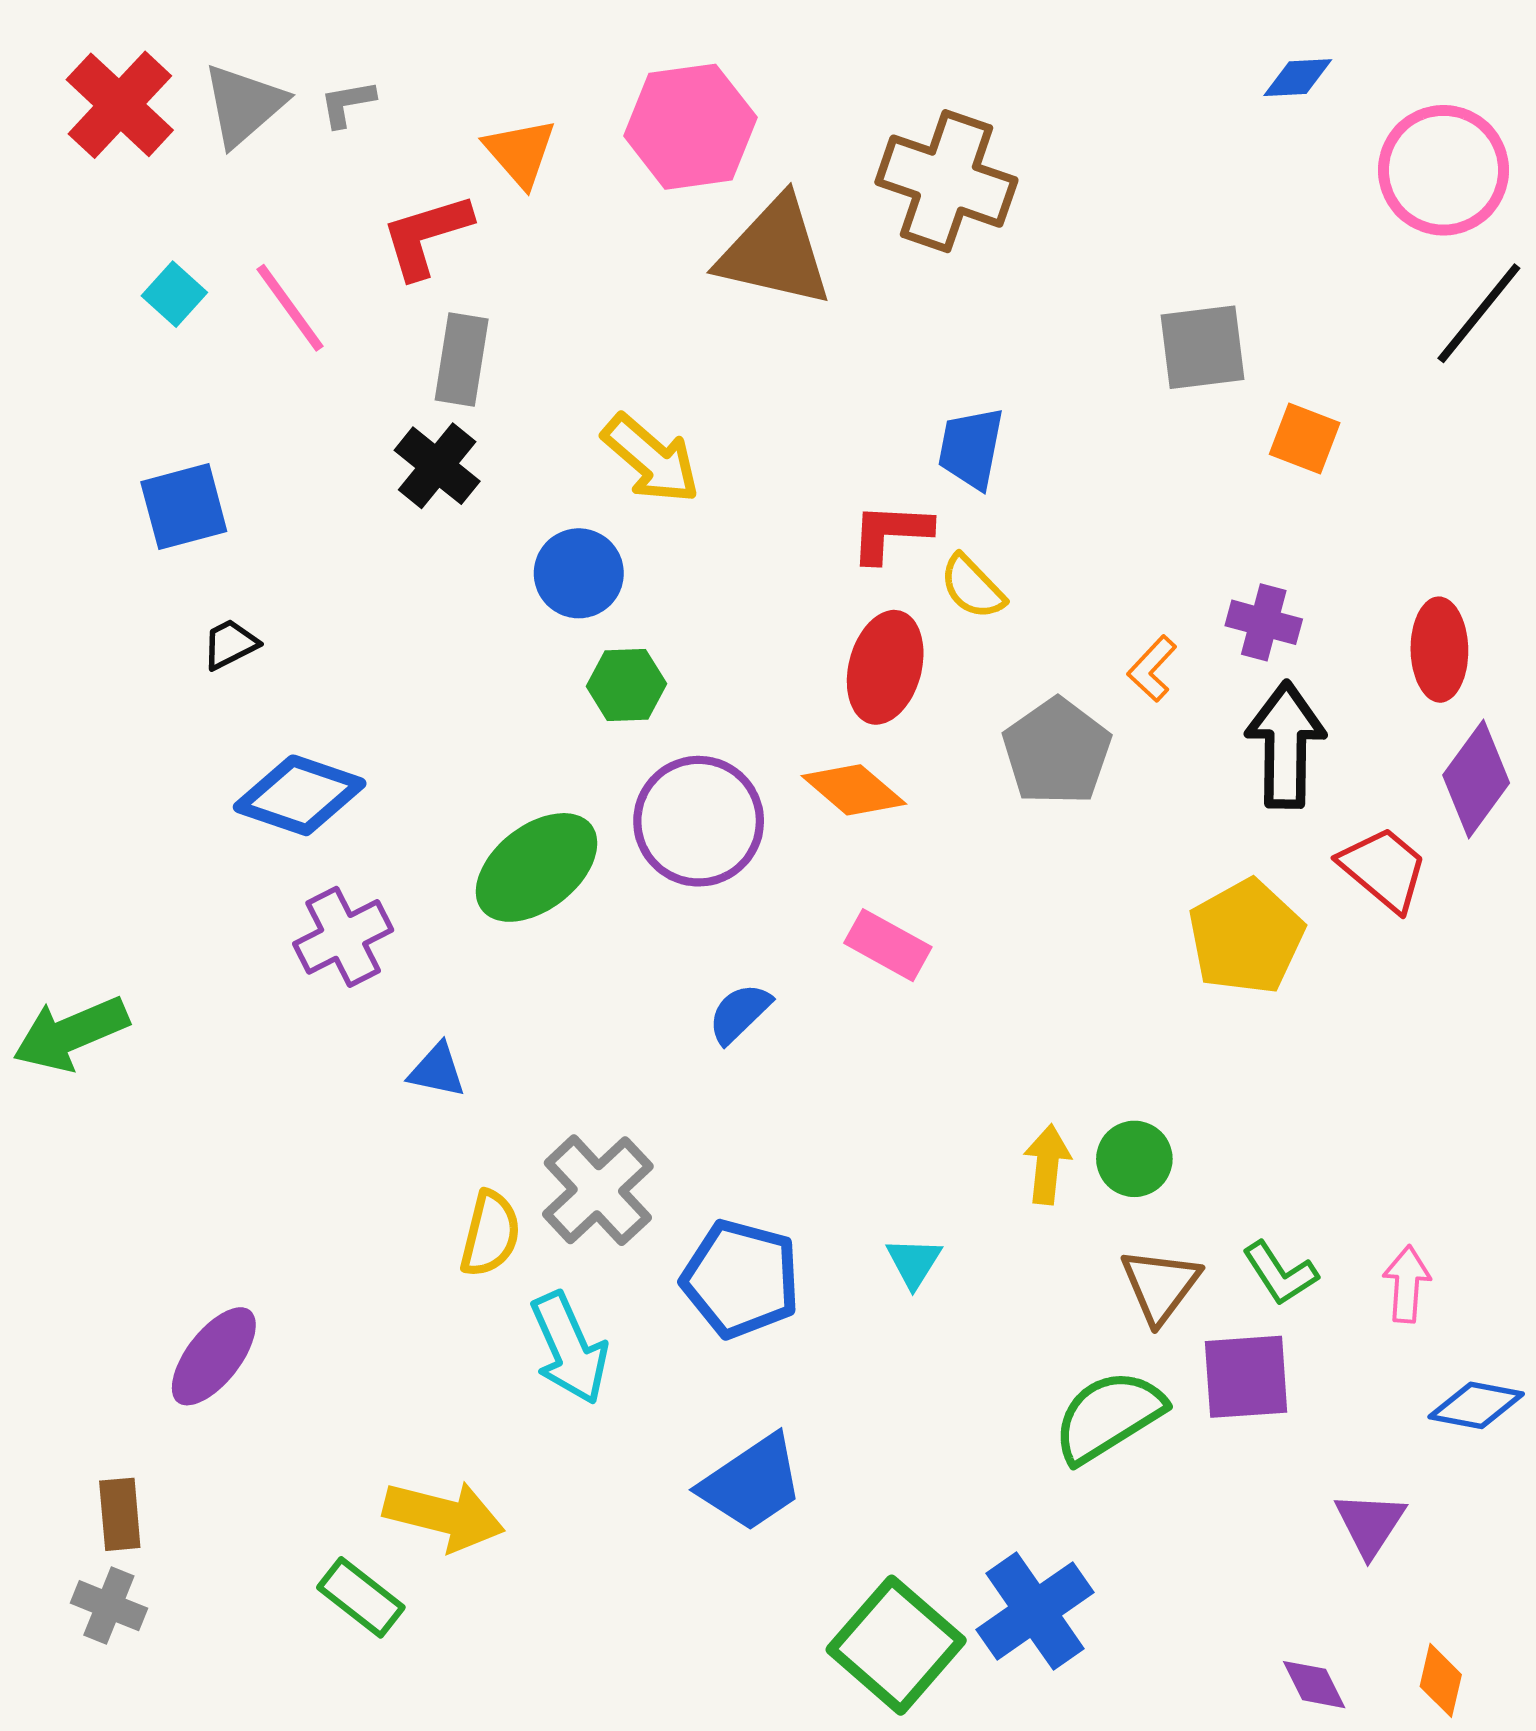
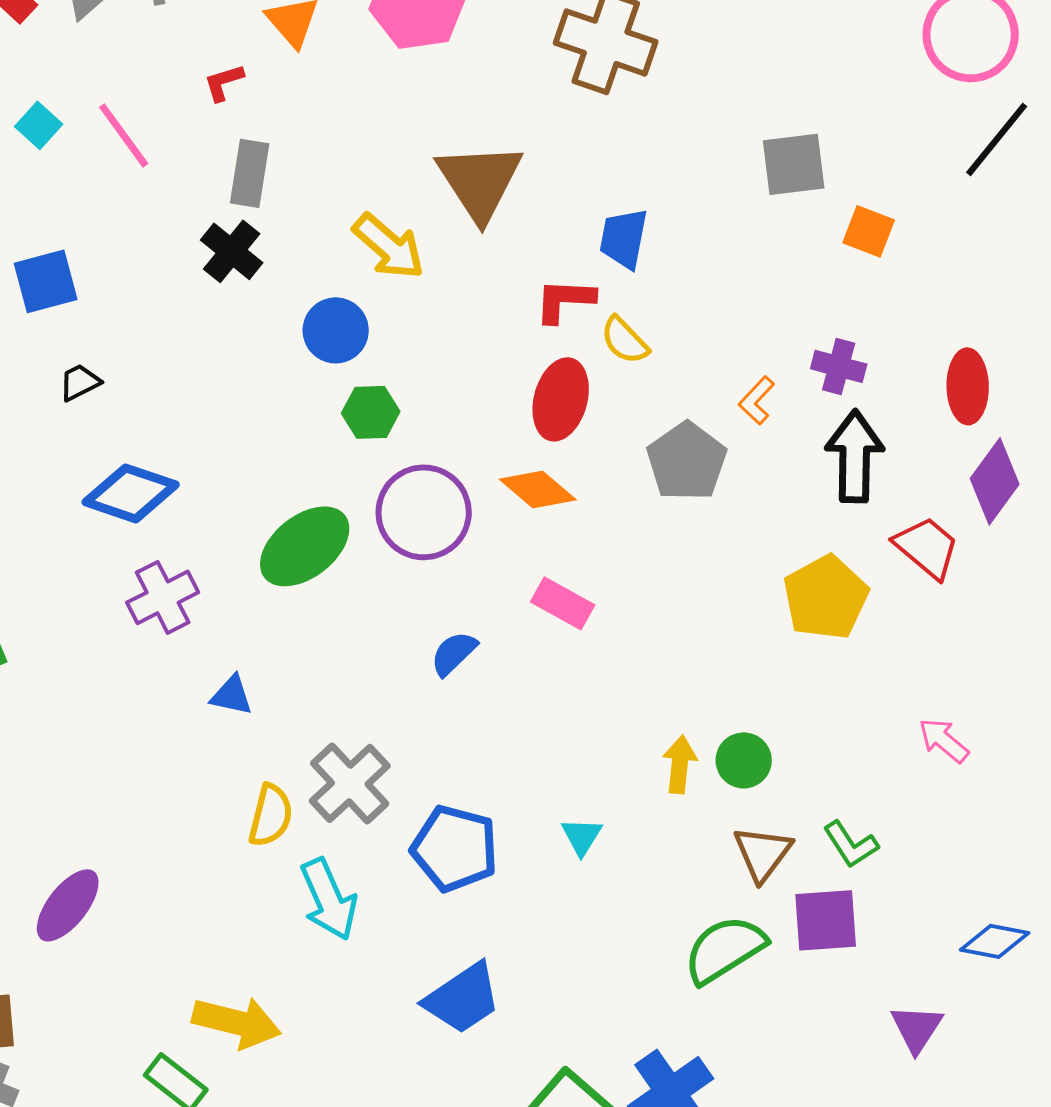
red L-shape: (426, 236) -> (224, 82), size x0.6
brown triangle: (775, 252) -> (480, 181), moved, turned 44
pink arrow: (1407, 1284) -> (944, 740), moved, turned -54

